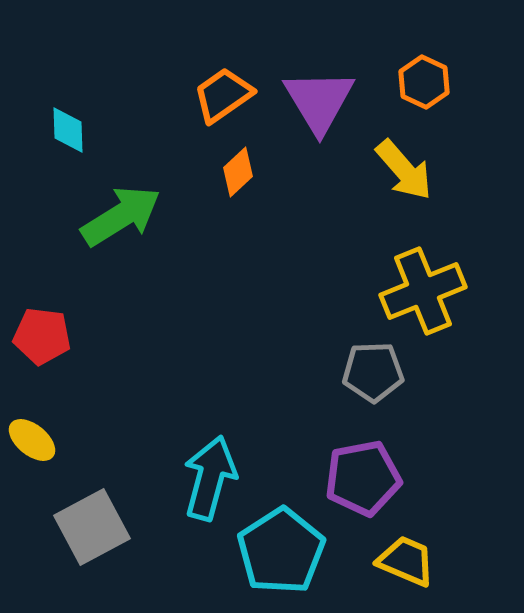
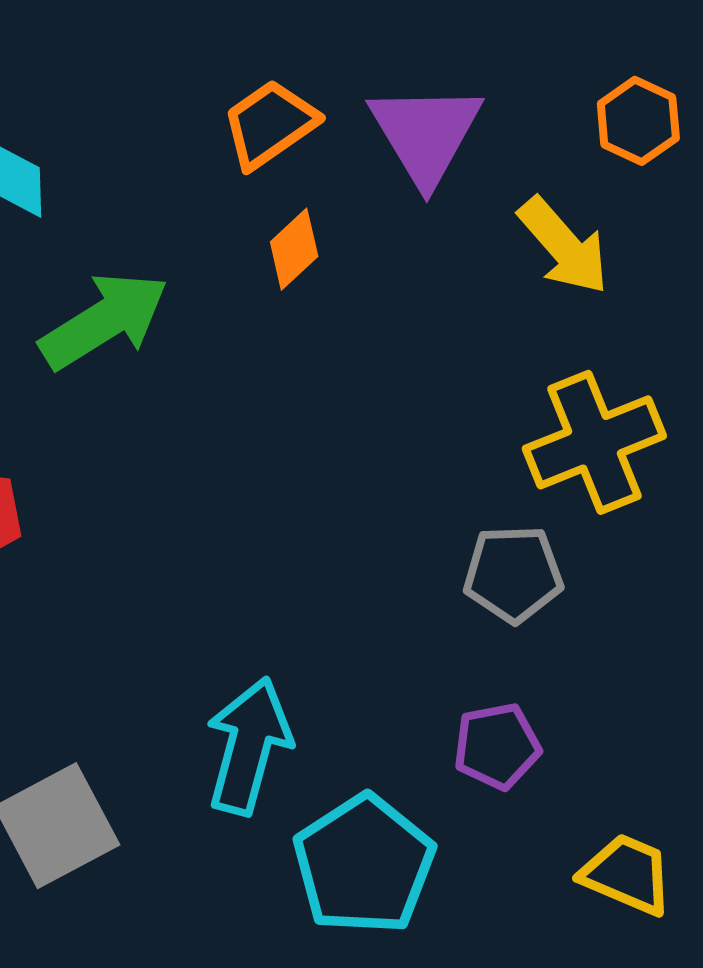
orange hexagon: (424, 82) -> (638, 121), moved
purple pentagon: (363, 478) -> (497, 746), size x0.7
yellow trapezoid: (406, 561) -> (627, 874), moved

